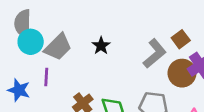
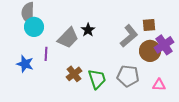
brown square: (181, 39) -> (149, 25), turned 32
gray trapezoid: (58, 47) -> (68, 38), moved

